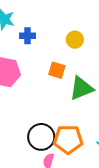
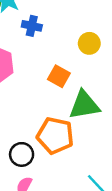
black circle: (41, 137) -> (22, 154), size x0.7
orange pentagon: (68, 139) -> (55, 136), moved

